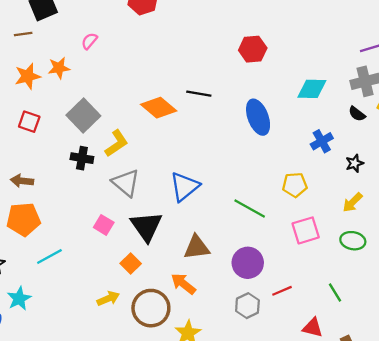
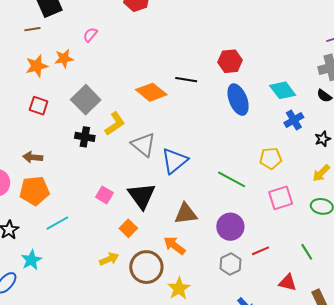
red hexagon: (253, 49) -> (230, 61), moved
cyan diamond: (312, 89) -> (283, 90), moved, turned 52
gray triangle: (126, 183) -> (143, 145), moved

